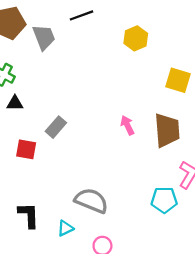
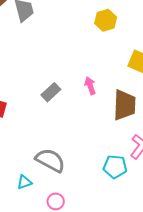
pink arrow: (127, 125) -> (90, 86), moved
gray rectangle: (56, 127) -> (51, 92), moved

